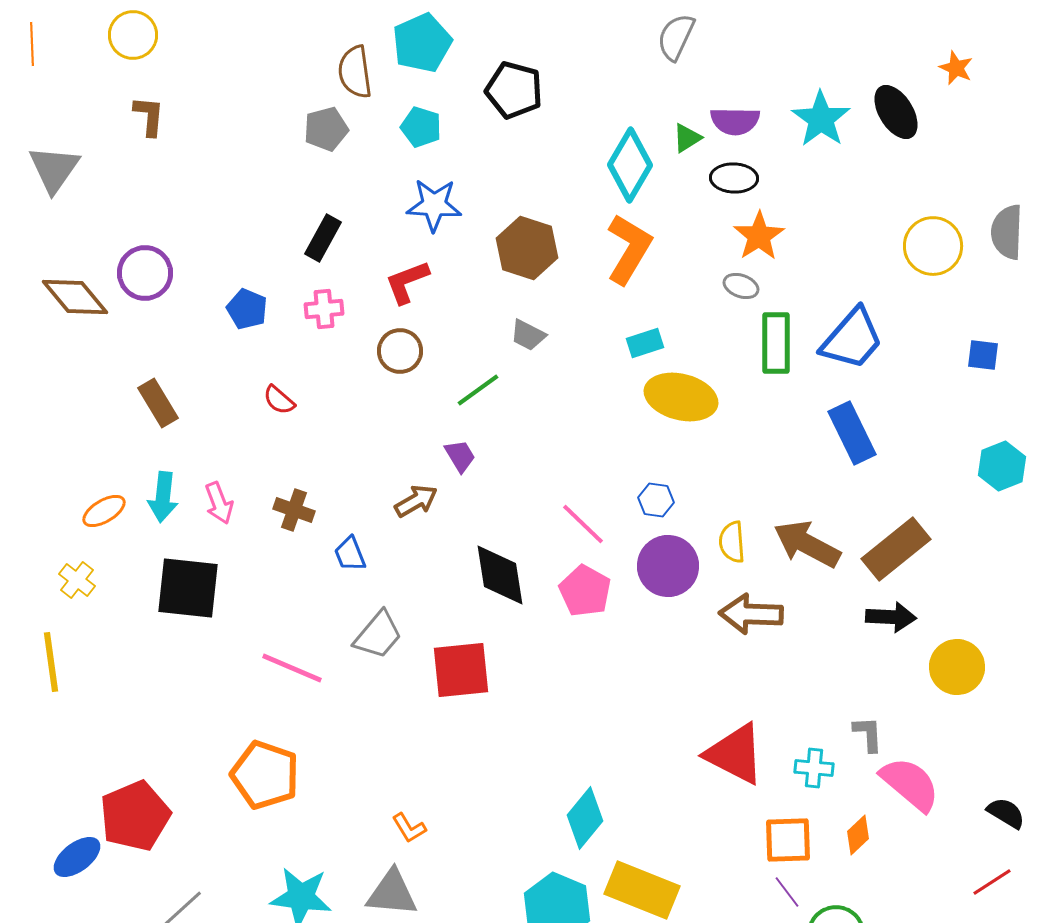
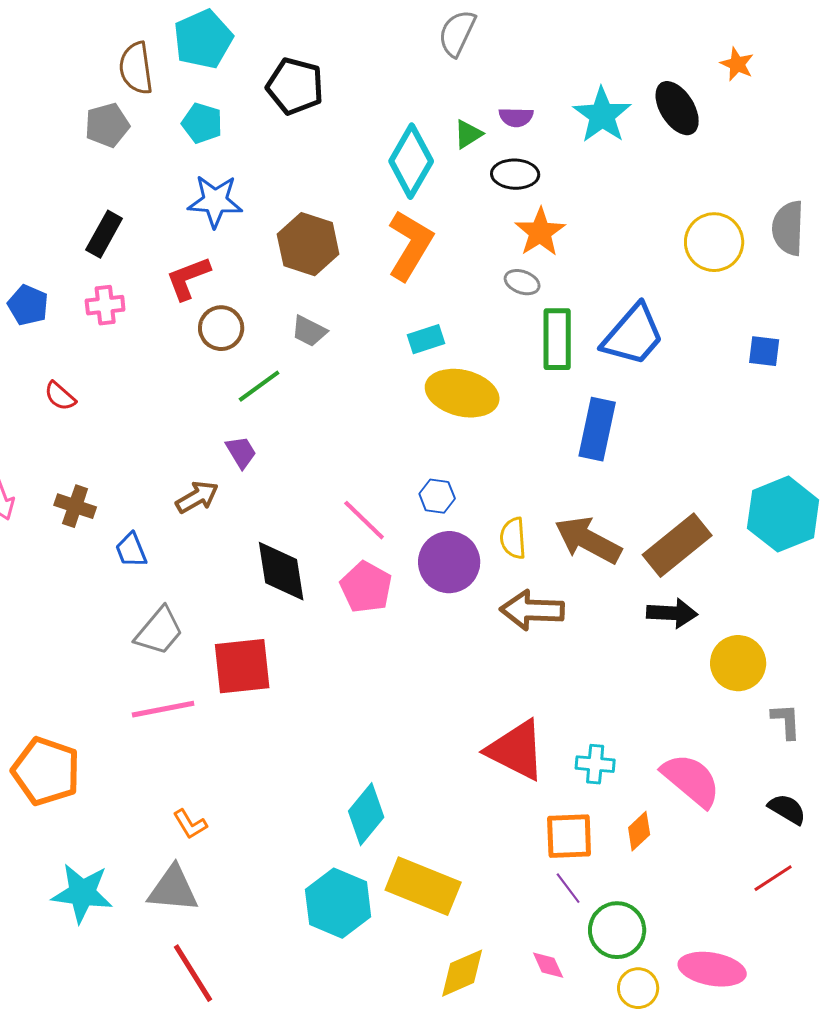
purple semicircle: (735, 121) -> (516, 117), size x0.7
brown circle: (400, 351) -> (221, 328), moved
blue rectangle: (852, 433) -> (597, 429), moved, turned 38
cyan hexagon: (1002, 466) -> (783, 514), moved, size x1.5
pink line: (292, 668) -> (163, 709), moved, turned -34
gray L-shape: (868, 734) -> (786, 721), moved

